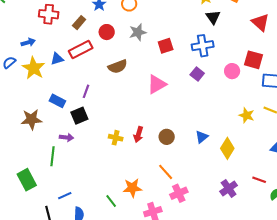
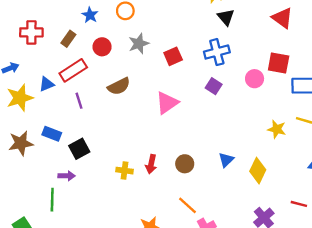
yellow star: (34, 68) -> (20, 98), turned 30
purple line: (86, 91) -> (79, 101), moved, turned -32
brown star: (31, 119) -> (21, 143), moved

